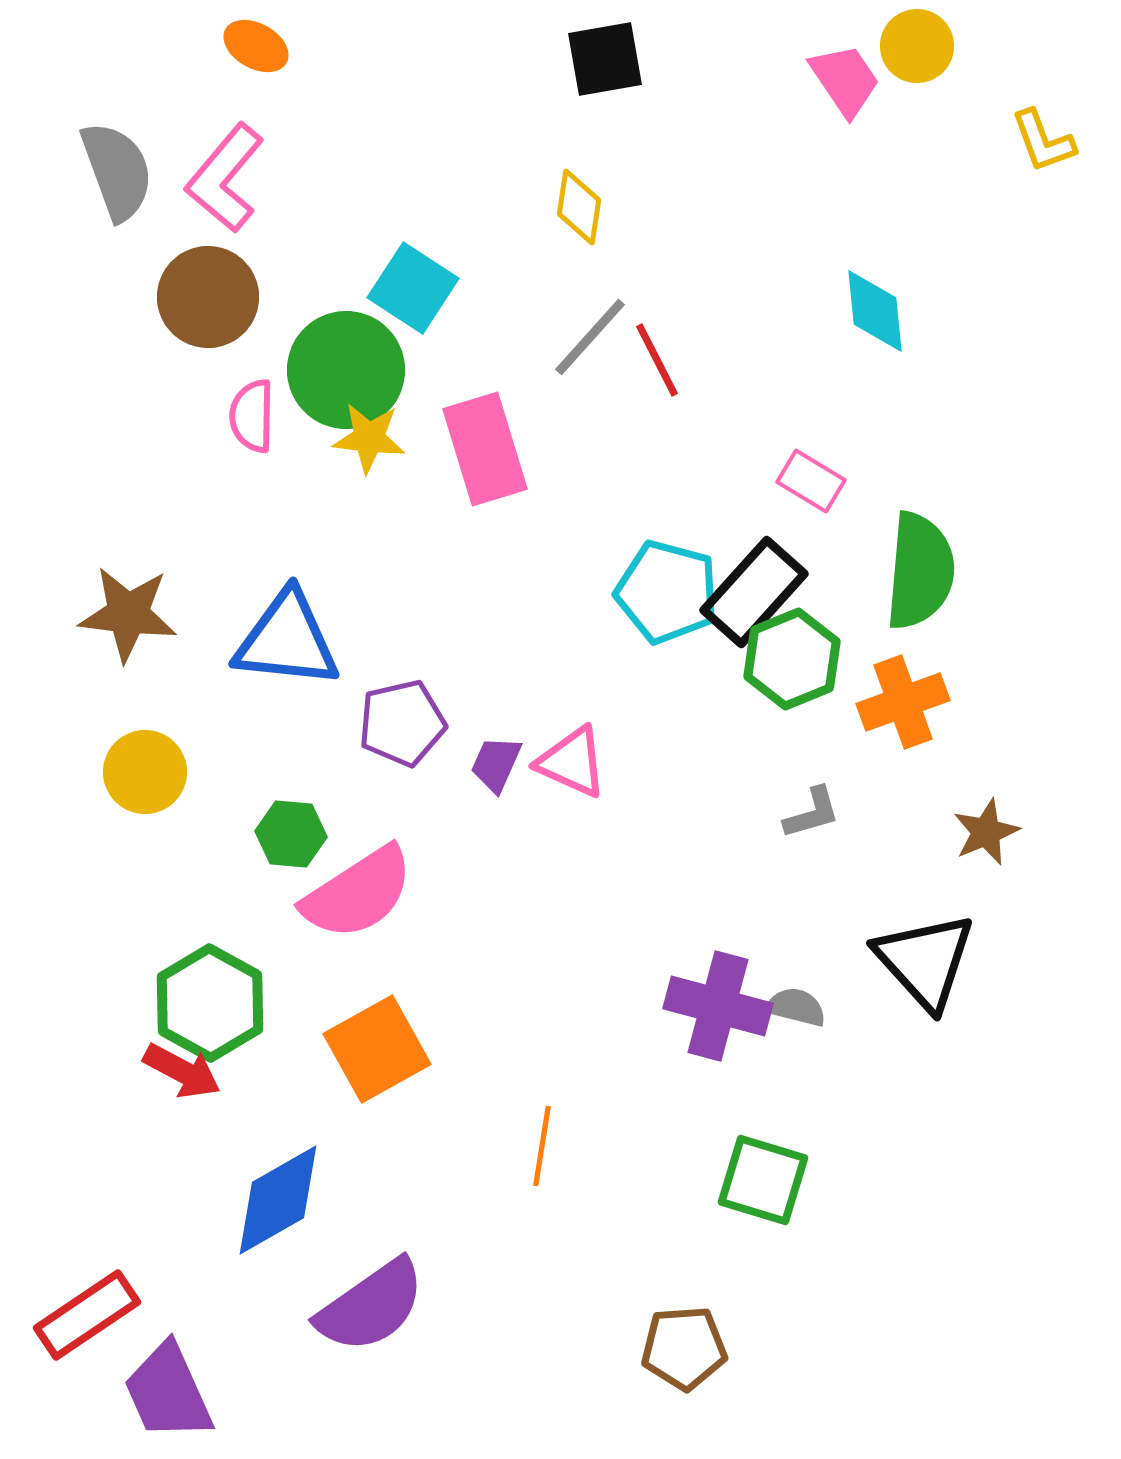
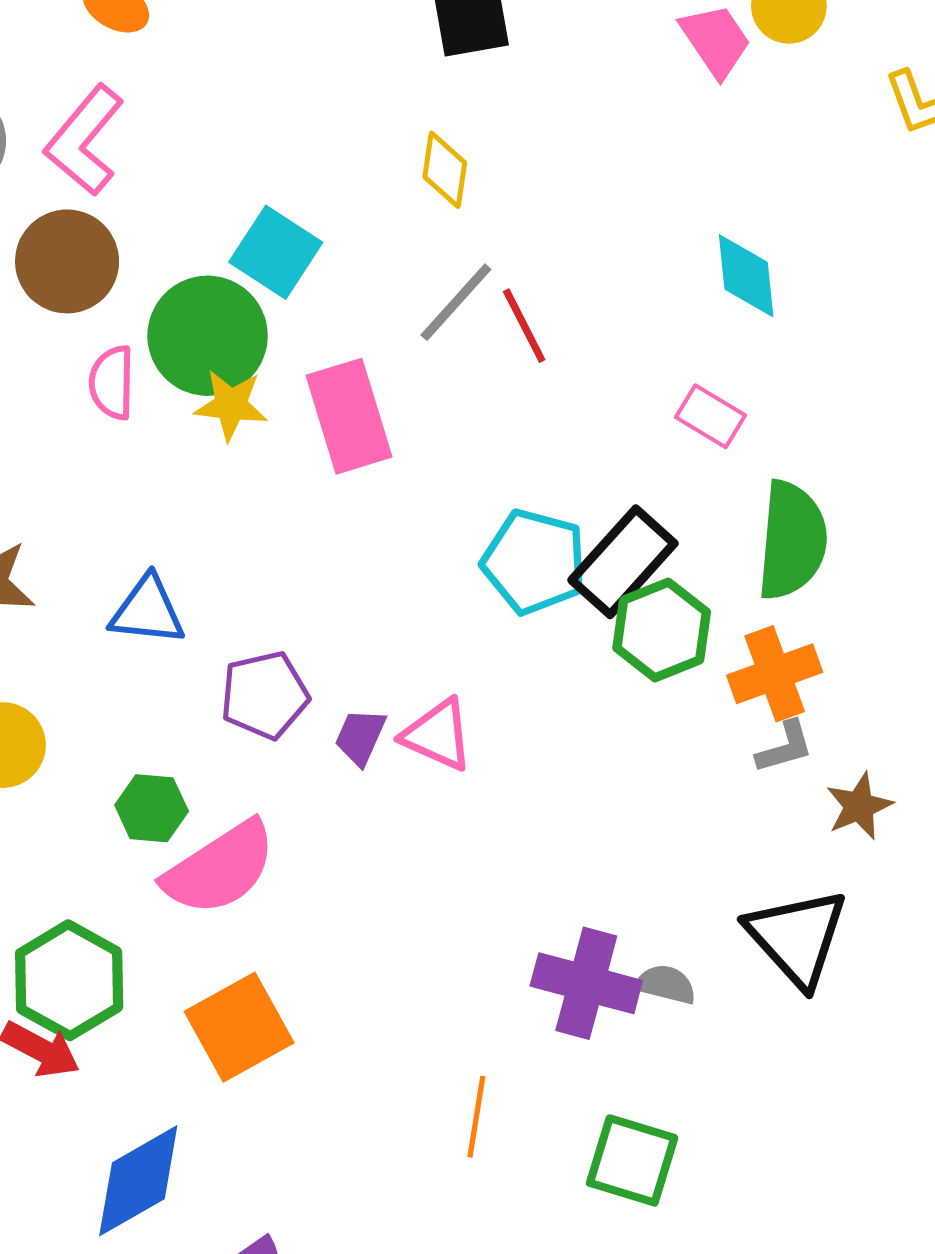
pink rectangle: (811, 481) -> (710, 416), moved
blue triangle: (287, 640) -> (147, 611), size x0.7
gray L-shape: (812, 813) -> (785, 747), moved
orange line: (542, 1146) -> (476, 1117), moved

